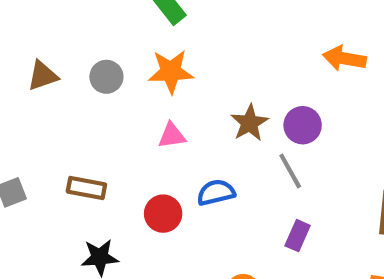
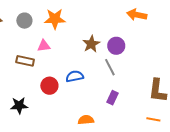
pink triangle: (172, 136) -> (44, 46), moved
brown rectangle: (86, 188) -> (25, 61), moved

